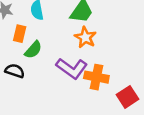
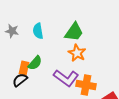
orange rectangle: (20, 34) -> (24, 68), moved
black semicircle: (15, 71) -> (20, 80), turned -56

